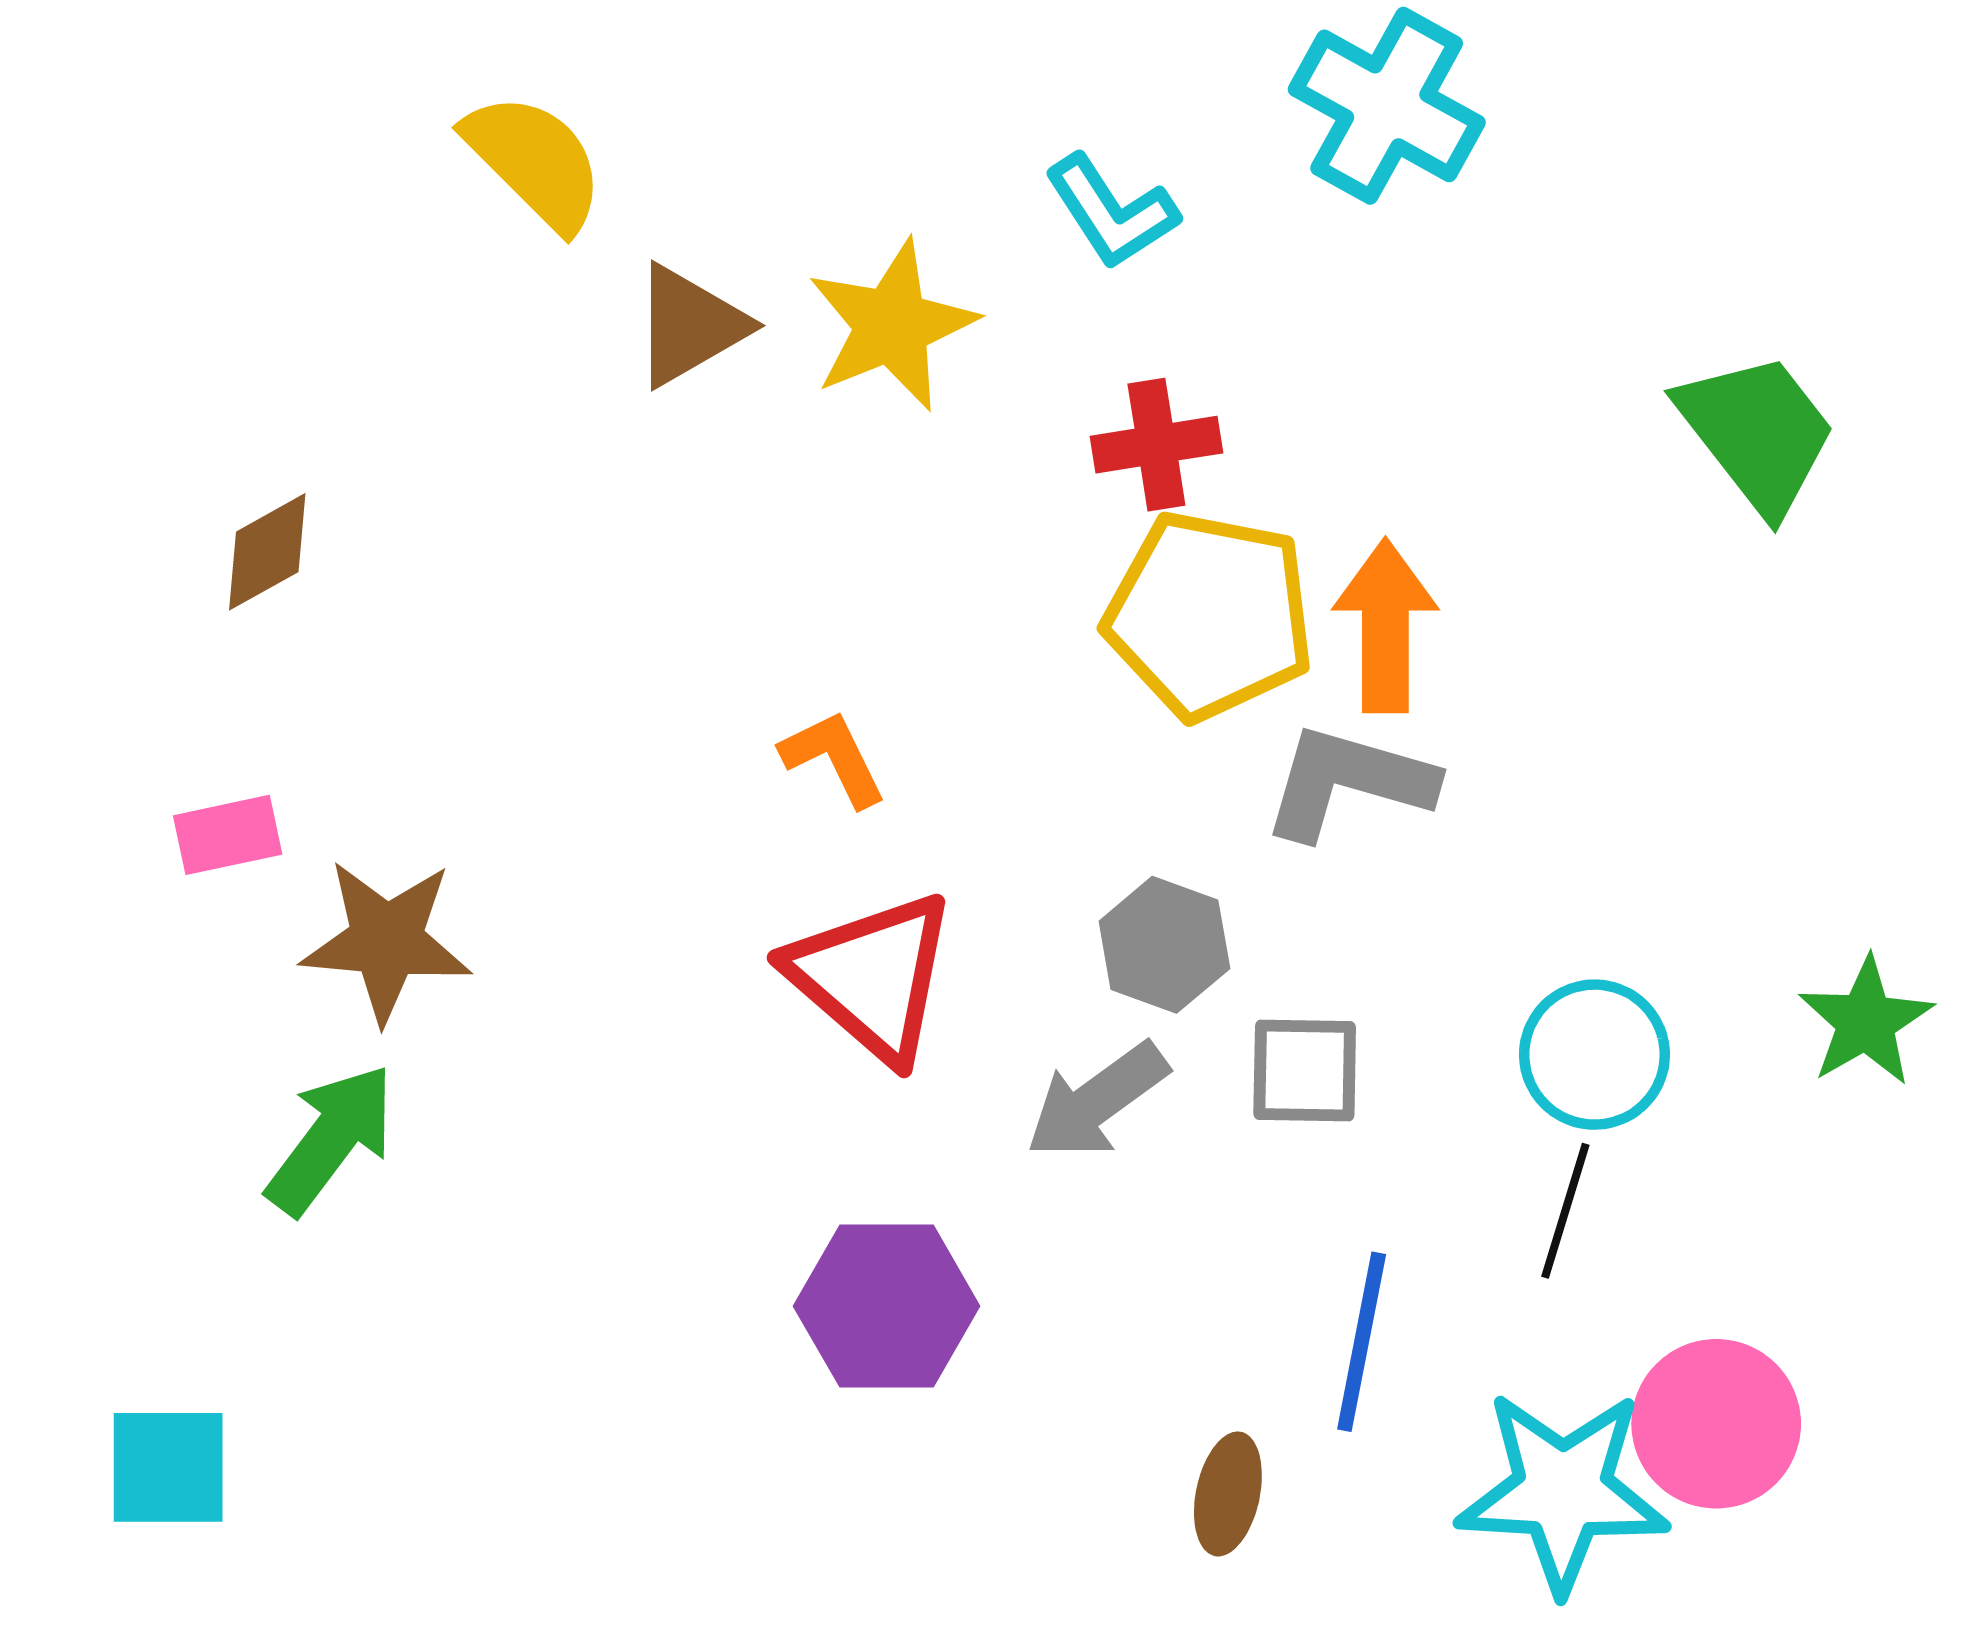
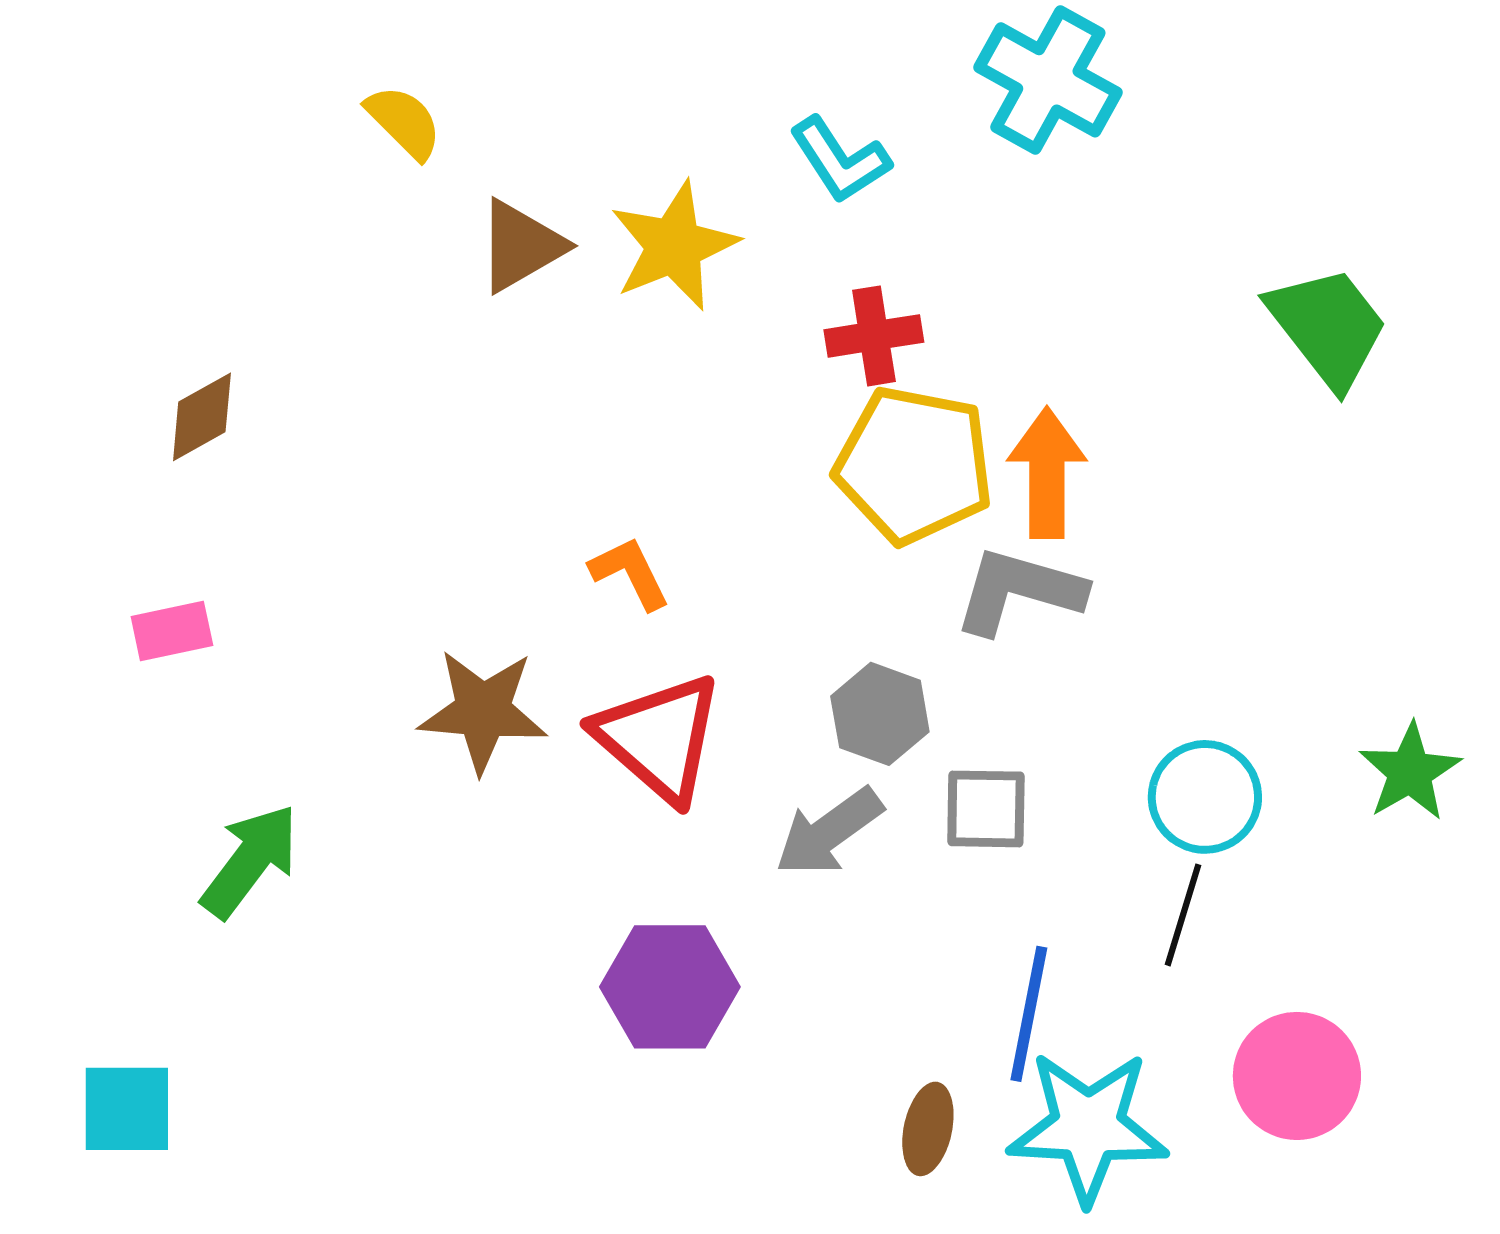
yellow semicircle: (535, 161) -> (404, 122), size x0.7
brown star: (386, 941) -> (483, 711), moved
cyan star: (1563, 1491) -> (1088, 1127), moved

